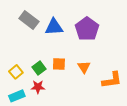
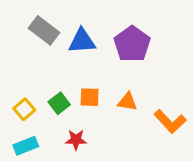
orange triangle: (84, 67) -> (128, 102), turned -48
orange L-shape: (112, 80) -> (170, 121), turned 55
red star: (38, 87) -> (76, 140), moved

